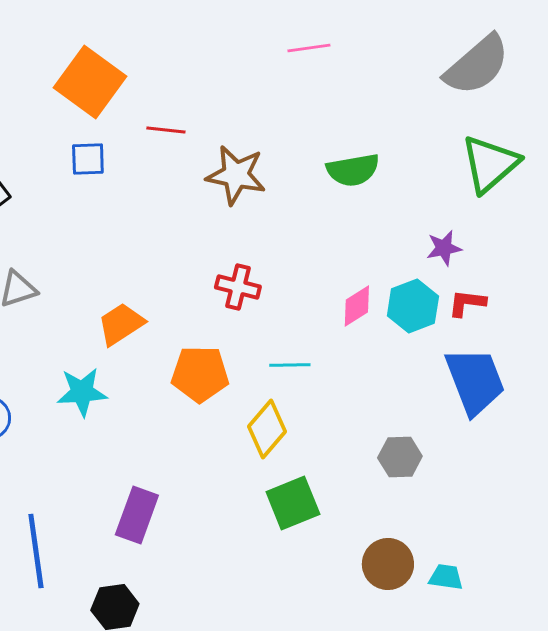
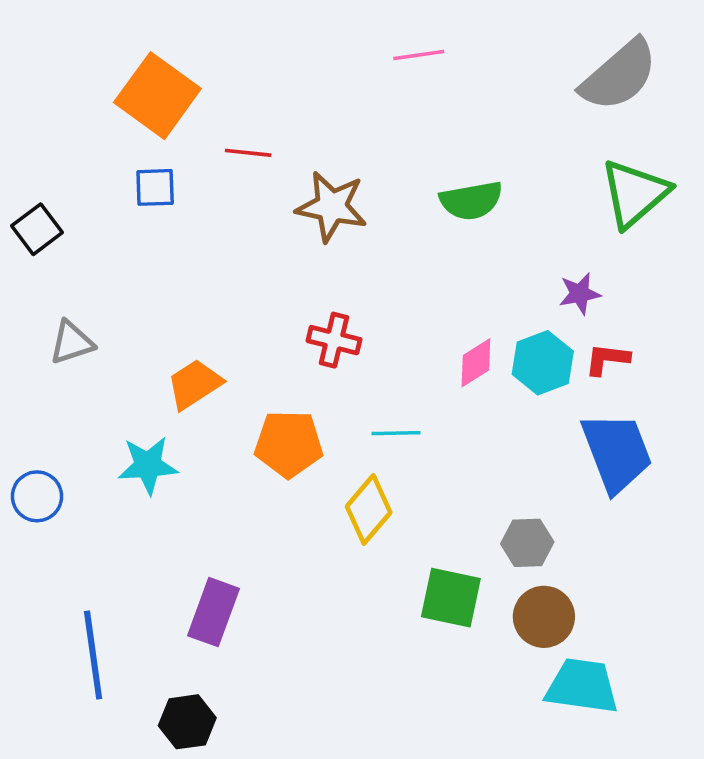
green square: (293, 503) -> (451, 598), moved, turned 34
brown circle: (388, 564) -> (544, 617), moved
cyan trapezoid: (446, 577) -> (582, 686), size x1.8

